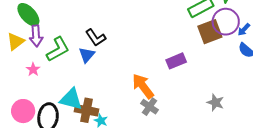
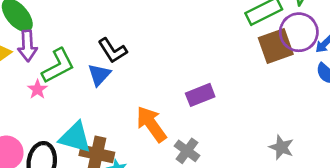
purple rectangle: (176, 61) -> (200, 95), moved
pink star: (33, 69) -> (37, 89), moved
orange arrow: (143, 86) -> (151, 124), moved

